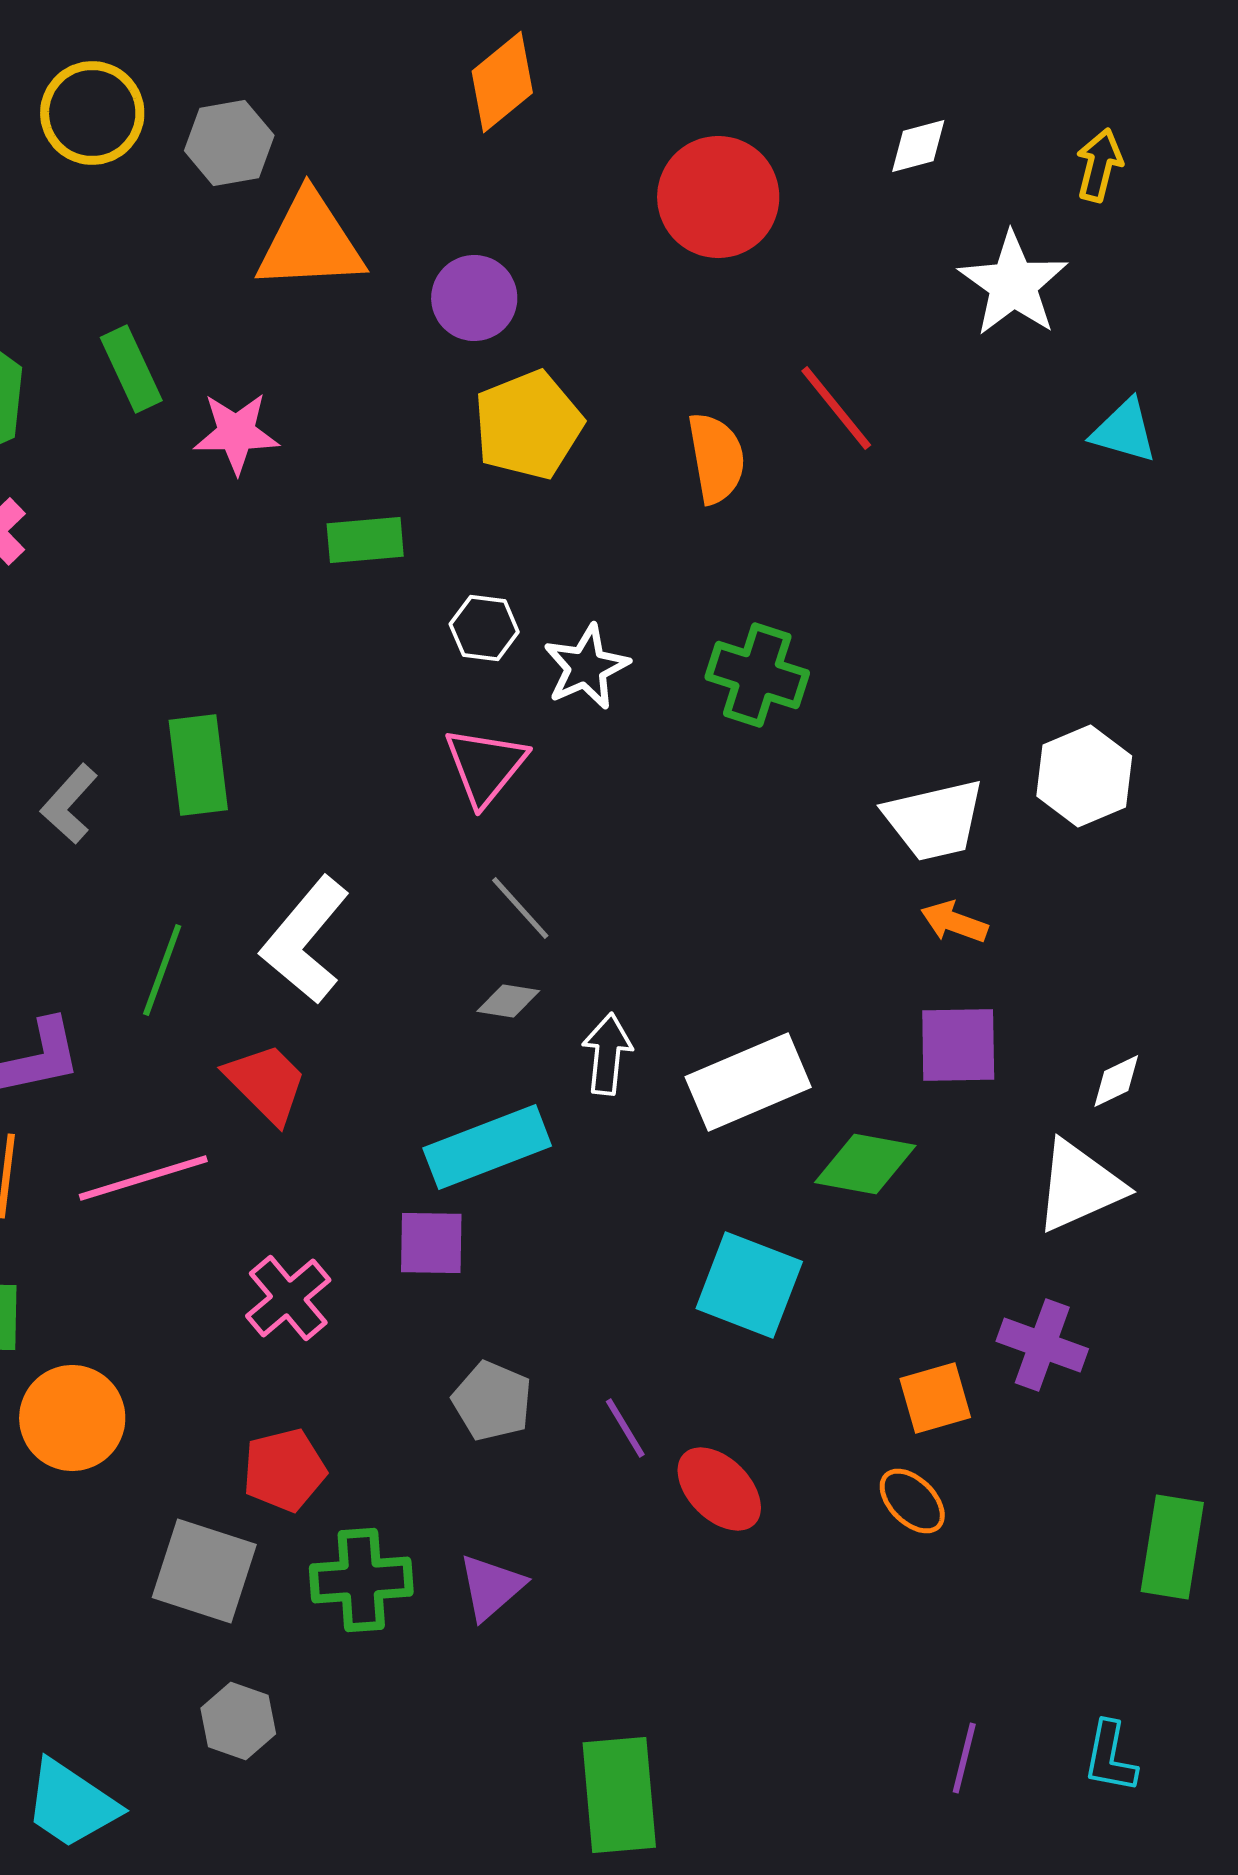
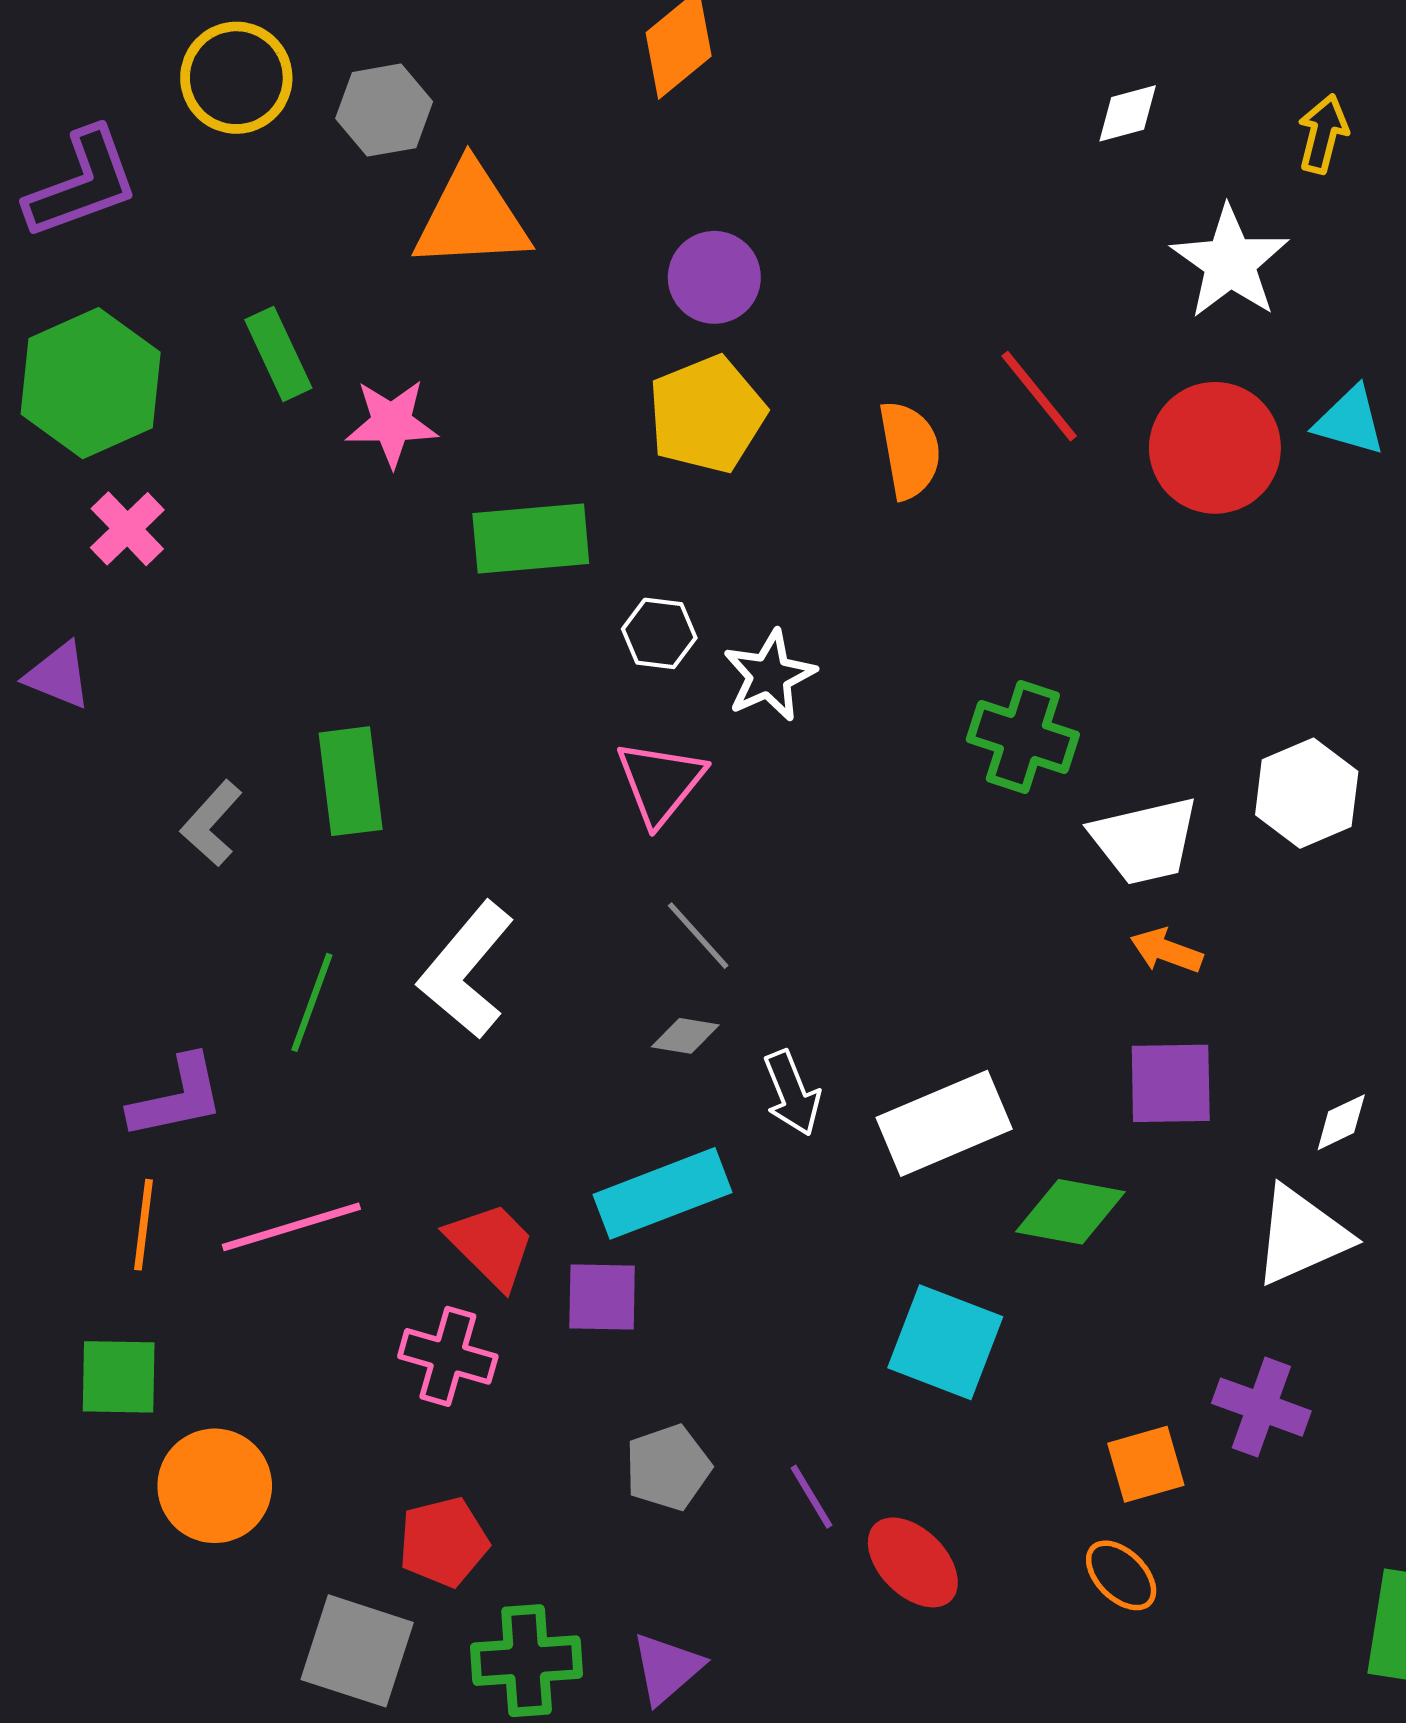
red circle: (718, 197) -> (1215, 448), moved
purple circle: (474, 298) -> (714, 277), moved
green rectangle: (365, 540) -> (531, 538), size x1.4
green cross: (757, 675) -> (1023, 737), moved
white arrow: (607, 1054) -> (792, 1093), turned 152
red trapezoid: (266, 1083) -> (491, 1245), moved
pink cross: (288, 1298) -> (448, 1356), turned -34
gray pentagon: (492, 1401) -> (668, 1467), turned 30

